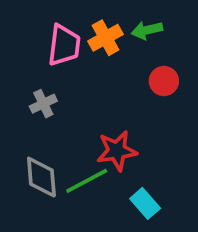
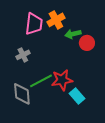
green arrow: (147, 30) -> (73, 34), moved
green line: (87, 181) -> (41, 81), moved
cyan rectangle: (145, 203) -> (77, 96), moved

